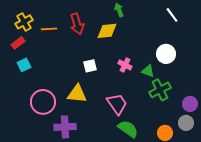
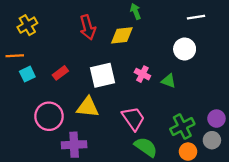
white line: (172, 15) -> (196, 17), turned -63
orange line: (49, 29) -> (15, 56), moved
red rectangle: (18, 43) -> (60, 73), moved
white circle: (166, 54) -> (185, 49), moved
white square: (90, 66) -> (103, 75), size x1.6
green cross: (160, 90) -> (182, 126), moved

